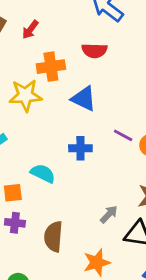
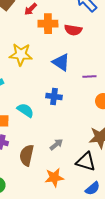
orange cross: (51, 67) -> (48, 24), moved
purple line: (123, 135) -> (89, 76), moved, turned -40
gray arrow: (109, 214) -> (56, 144), moved

